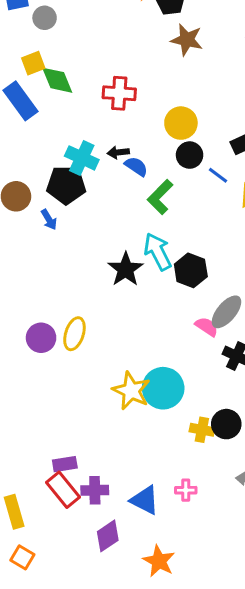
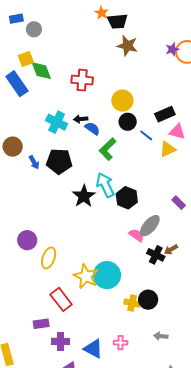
black pentagon: (66, 185) -> (59, 161), moved
yellow ellipse: (74, 334) -> (49, 258), moved
red rectangle: (63, 490) -> (61, 299), moved

